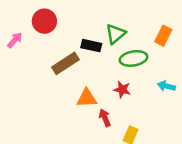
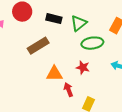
black rectangle: (91, 46) -> (54, 19), moved

